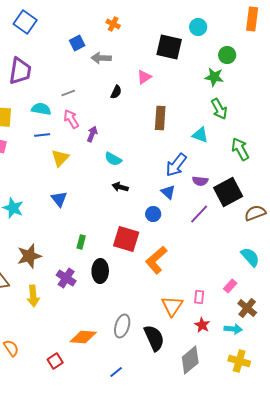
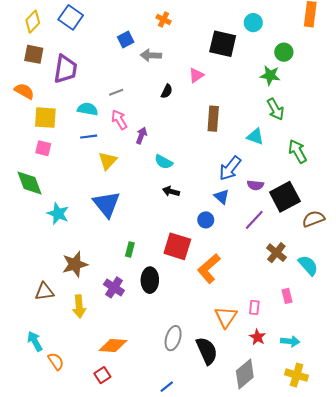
blue triangle: (59, 199) -> (107, 204), size x1.6
pink rectangle: (230, 286) -> (287, 296), turned -56
brown cross: (247, 308) -> (276, 253), moved
orange diamond: (83, 337) -> (113, 345), moved

